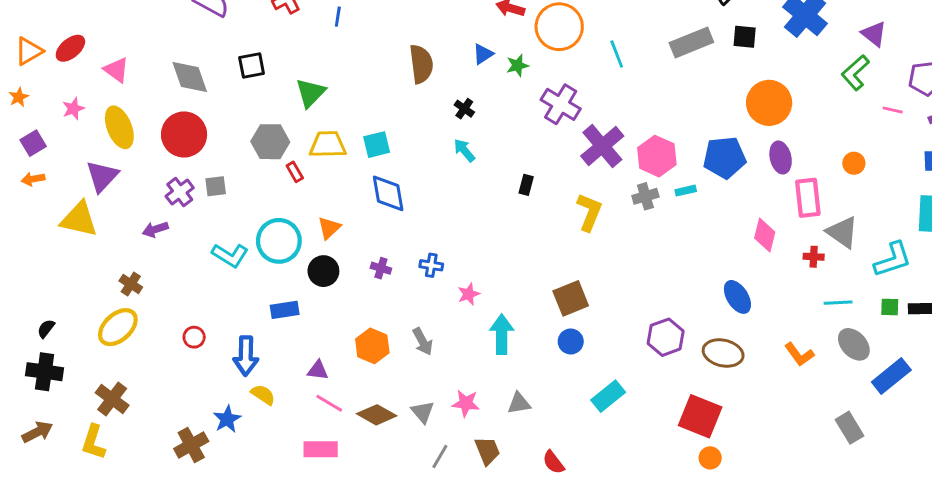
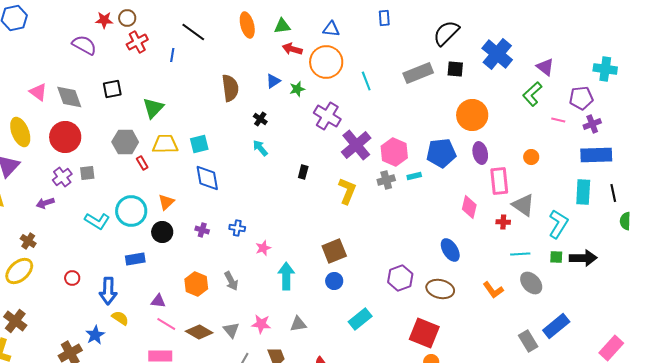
pink triangle: (116, 70) -> (38, 92), moved
cyan L-shape: (893, 260) -> (558, 224), turned -40
blue rectangle: (891, 376) -> (556, 326), moved

